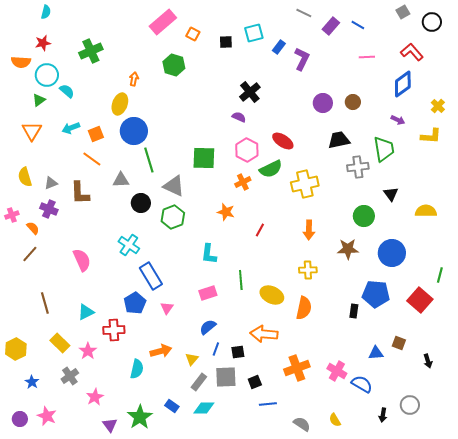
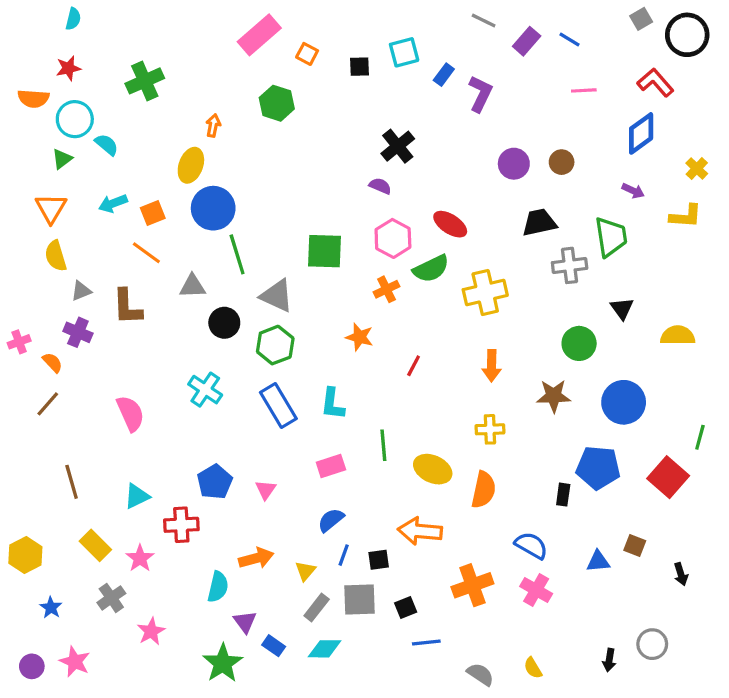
black circle: (432, 22) -> (687, 35), size x1.4
yellow semicircle: (25, 177) -> (56, 256), moved
blue rectangle: (151, 276) -> (278, 405), moved
blue semicircle: (362, 384) -> (531, 545), moved
purple triangle: (110, 425) -> (245, 622), moved

